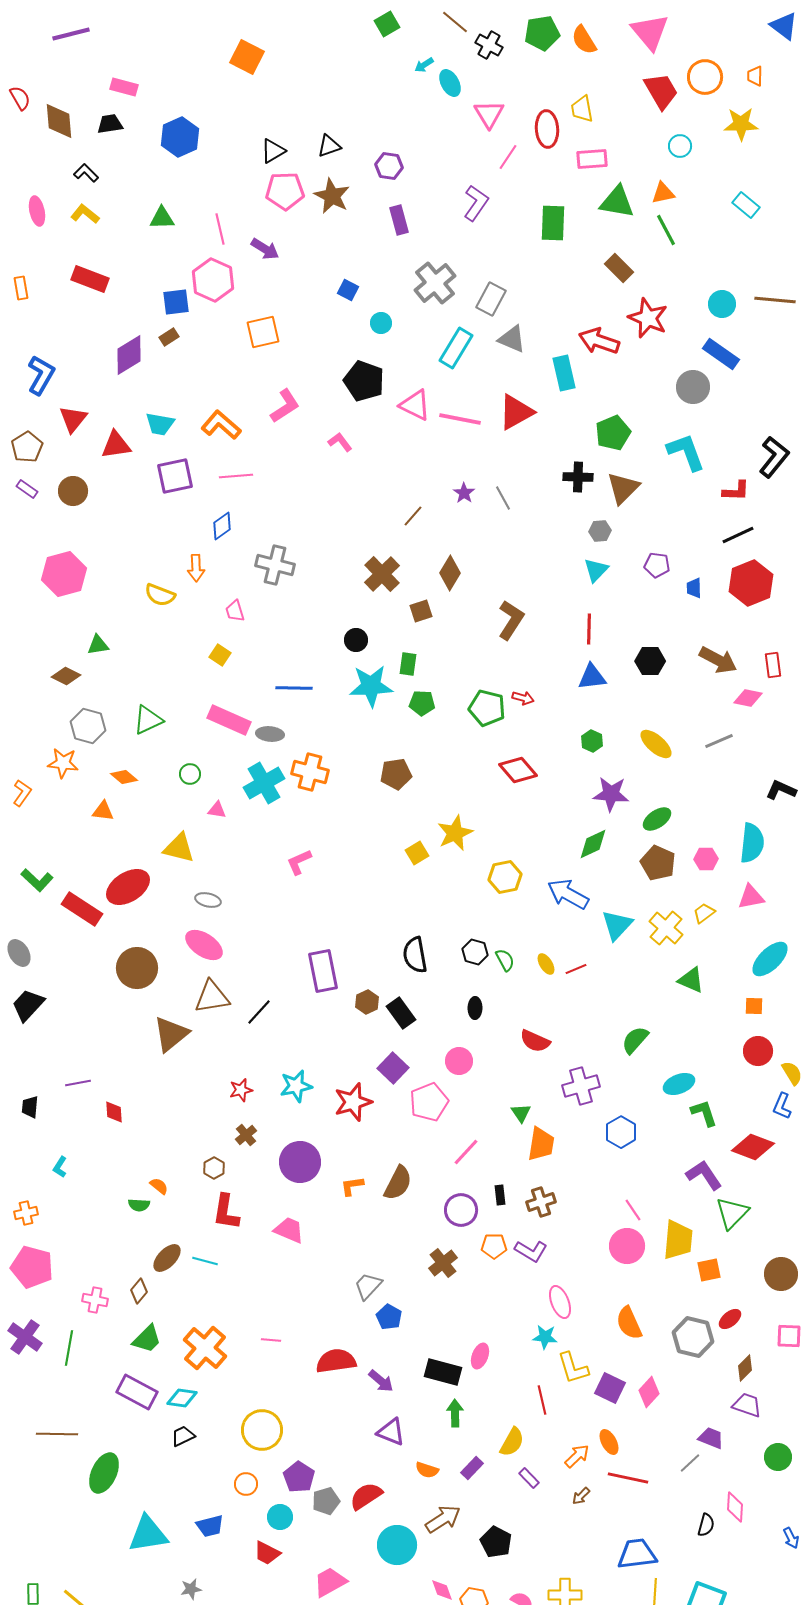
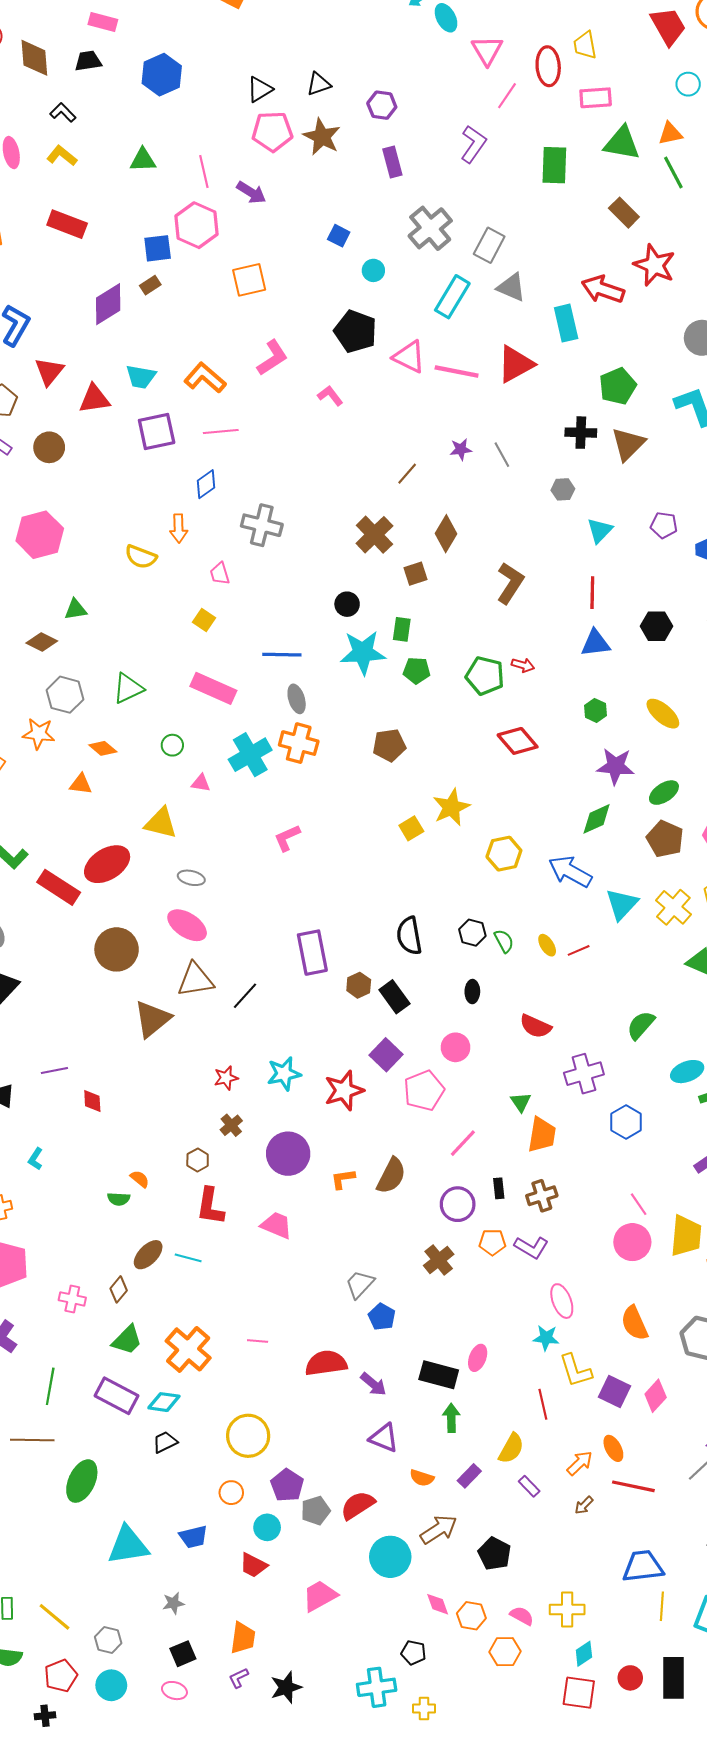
purple star: (464, 493) -> (461, 449), turned 30
gray hexagon: (600, 531) -> (563, 489), moved
gray ellipse: (270, 734) -> (297, 699), moved, turned 68
green line: (69, 1348) -> (50, 1386), moved

